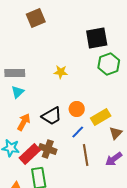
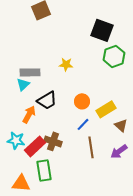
black square: (97, 38) -> (102, 30), turned 30
gray rectangle: (15, 73) -> (30, 72), moved
black trapezoid: (52, 116) -> (47, 100), moved
brown triangle: (116, 133) -> (121, 125), turned -32

